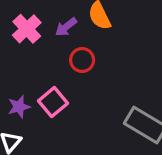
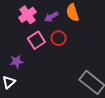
pink square: (53, 102) -> (36, 40), moved

